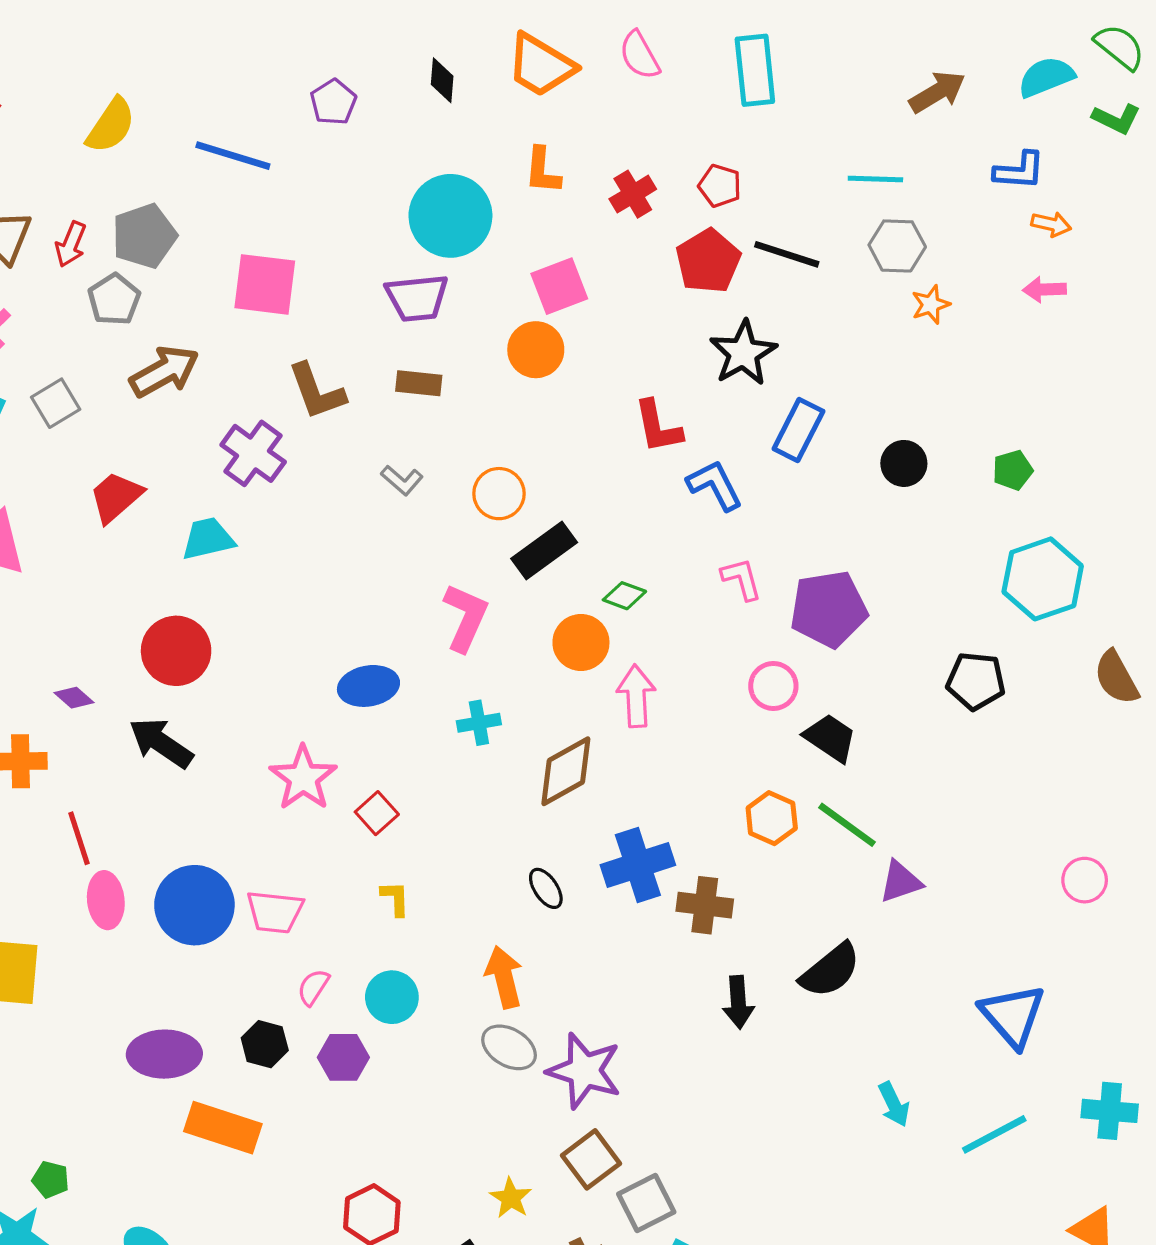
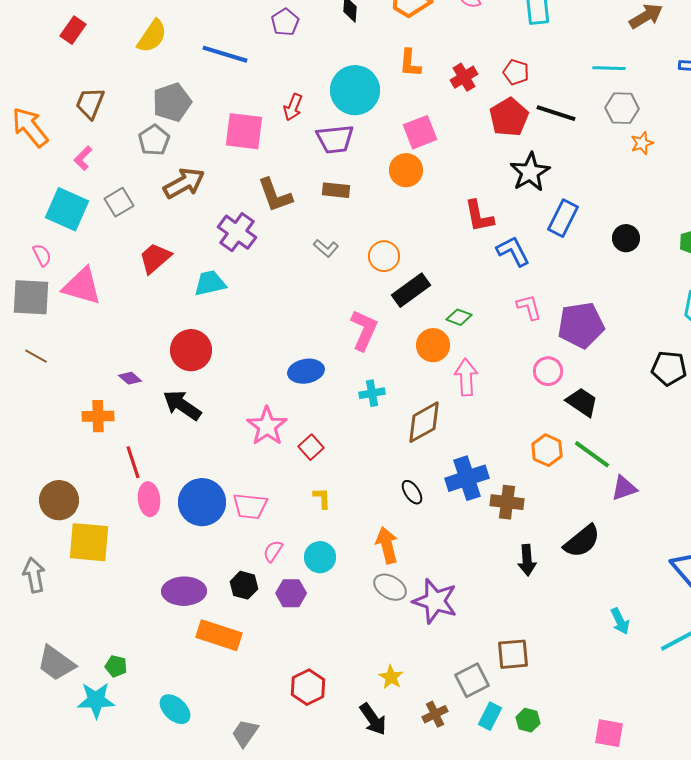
red arrow: (71, 244) -> (293, 107), moved
brown square: (591, 1159) -> (513, 654), moved, turned 32

